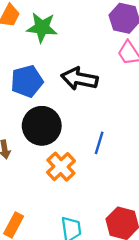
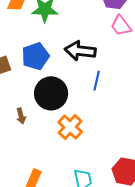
blue line: (99, 143) -> (97, 81), moved

